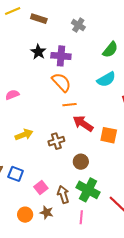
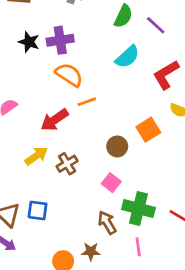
red arrow: (83, 124) -> (54, 120), moved, turned -55
orange square: (109, 135) -> (148, 130), turned -30
brown cross: (56, 141) -> (67, 164), moved
brown circle: (81, 162) -> (117, 146), moved
pink square: (41, 187) -> (111, 183), moved

